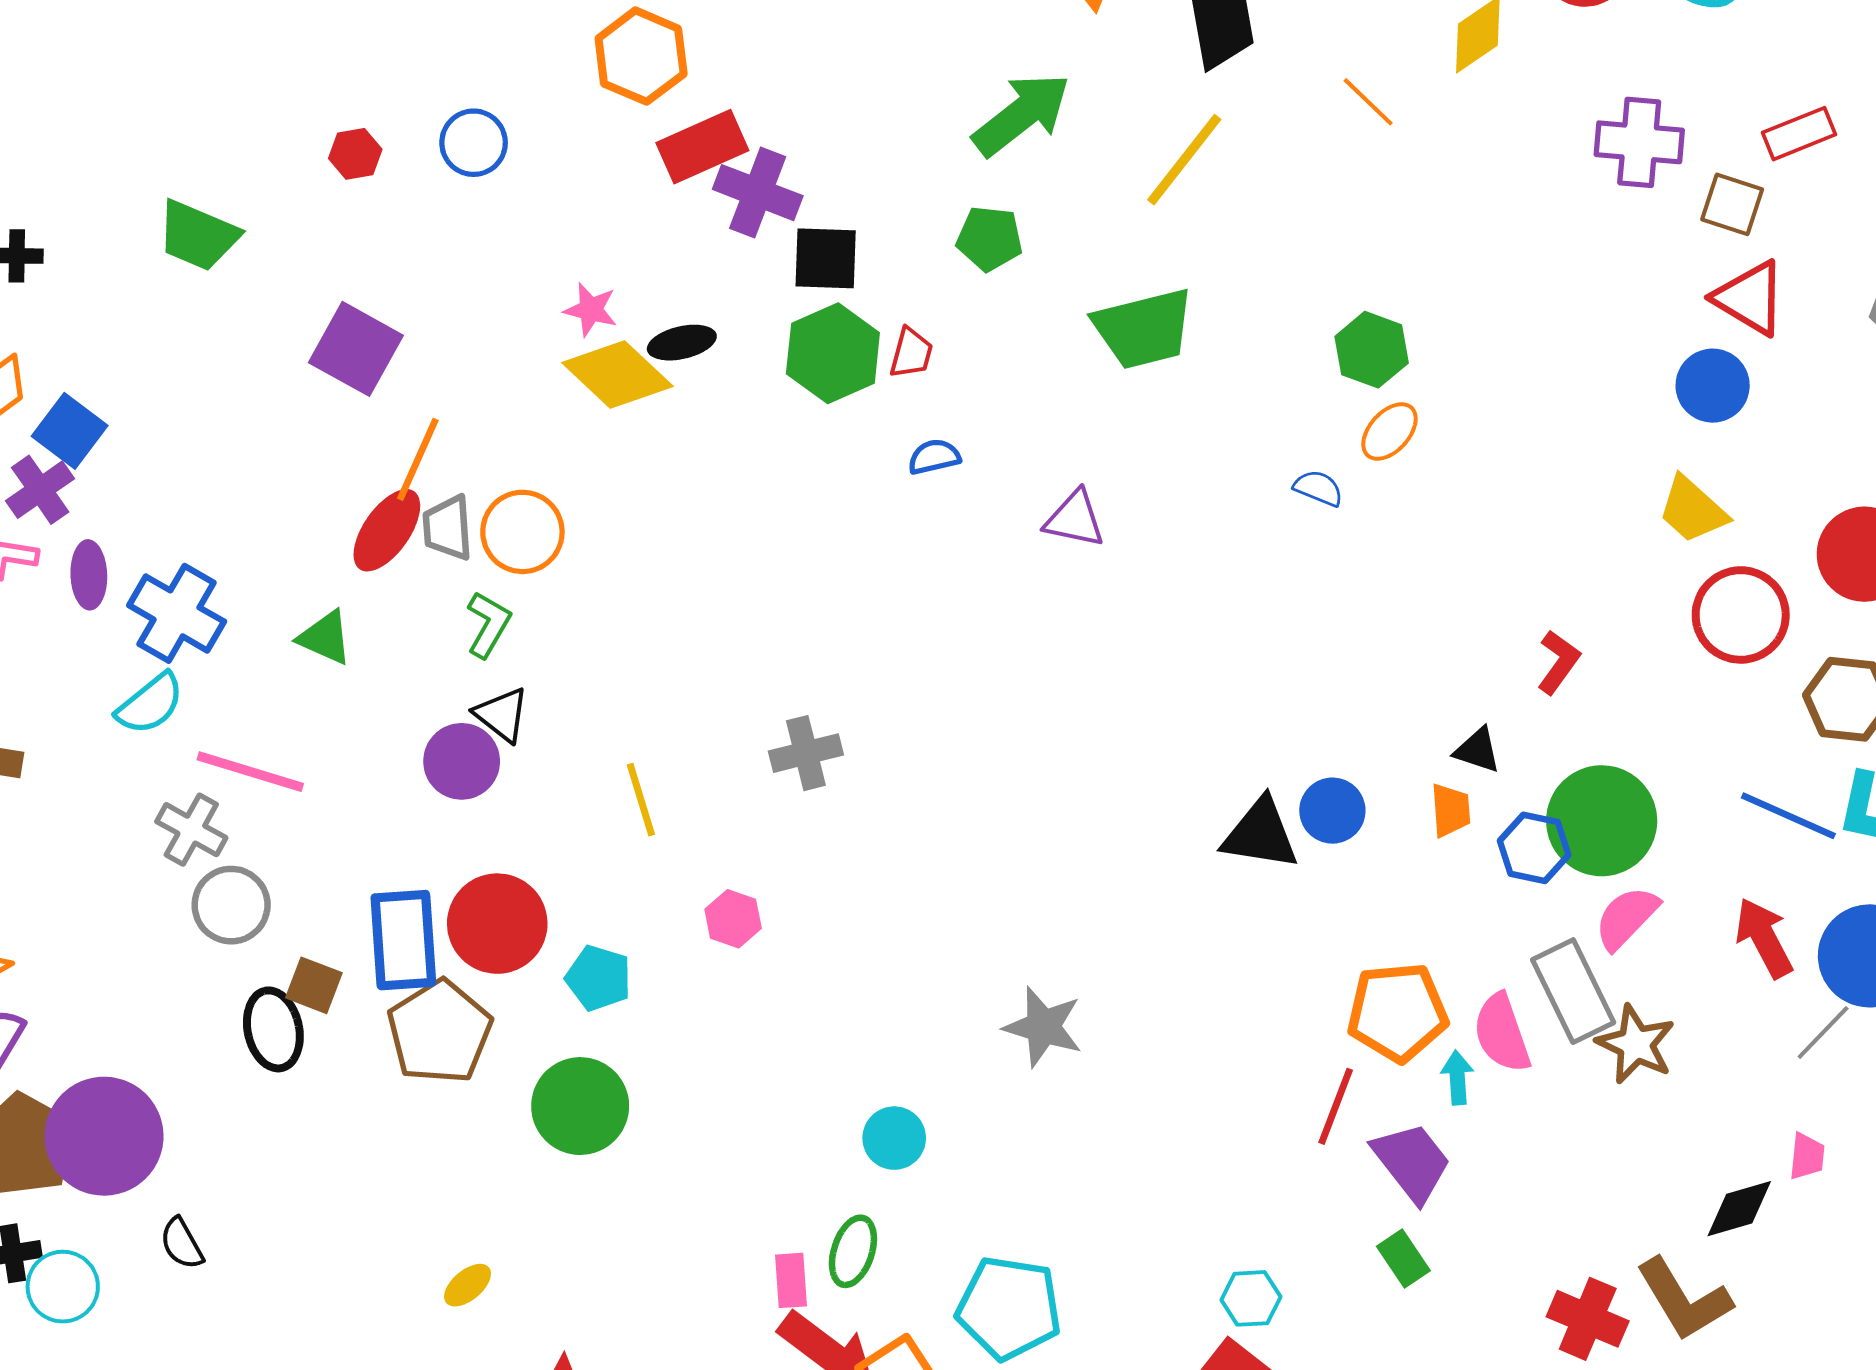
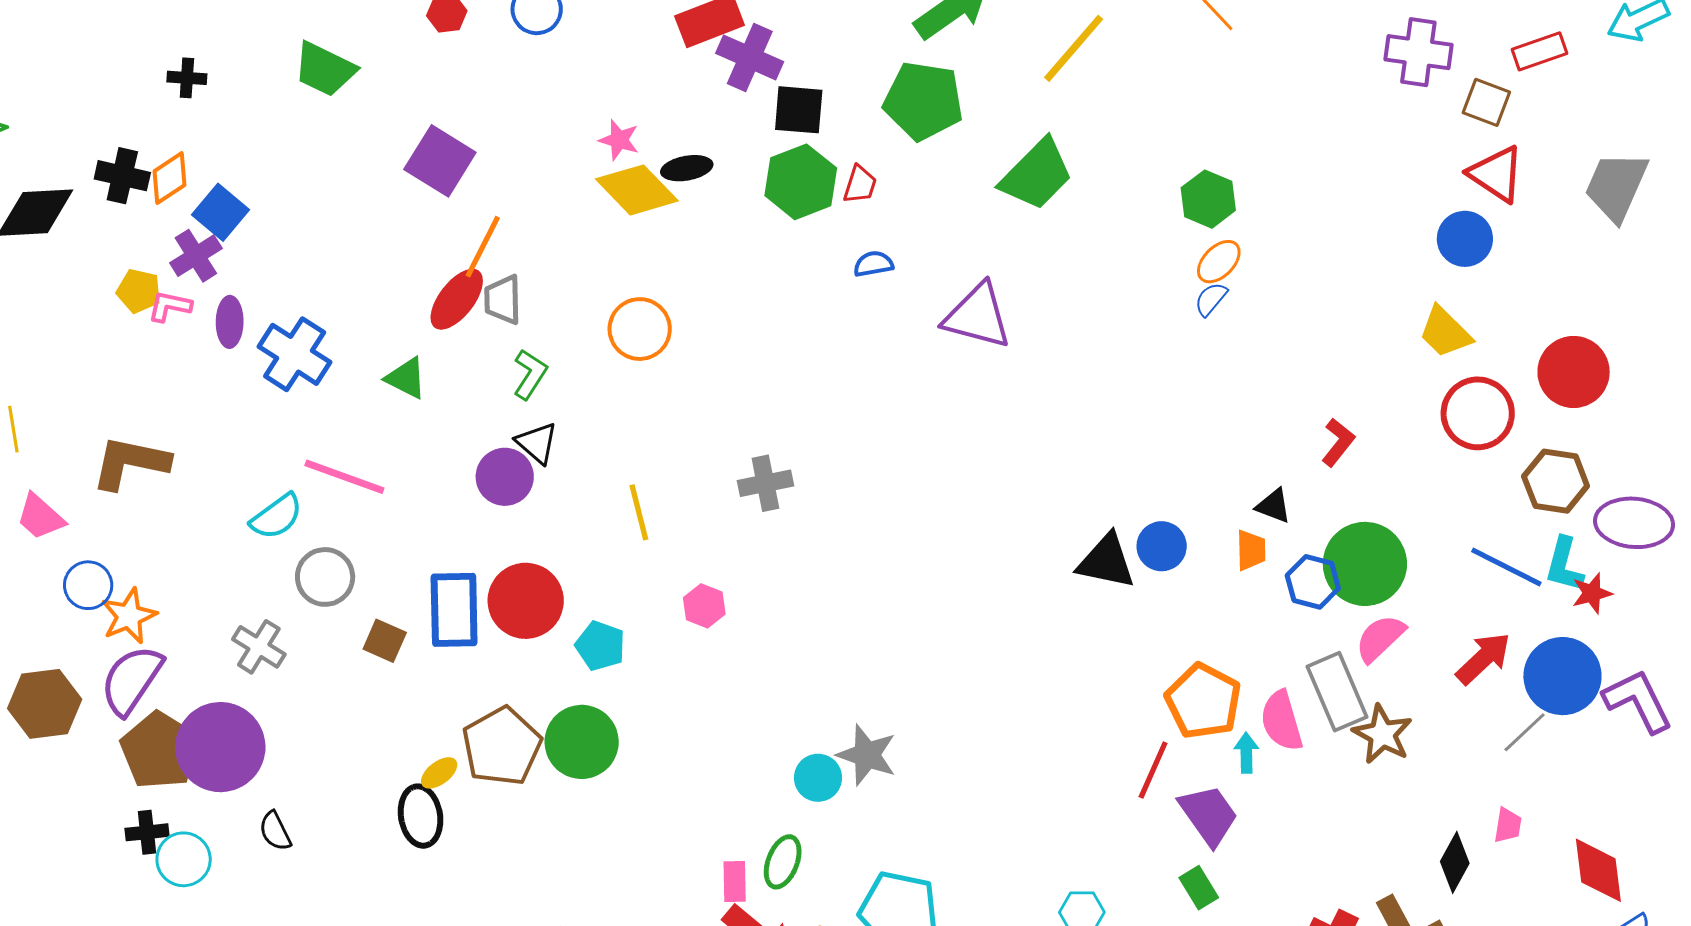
green pentagon: (989, 239) -> (923, 101), size x1.6
green trapezoid: (1144, 329) -> (1037, 175), turned -34
blue semicircle: (1318, 488) -> (1211, 299), moved, turned -75
purple triangle: (1075, 519) -> (977, 316), size x1.5
orange circle: (522, 532) -> (640, 329), moved
cyan semicircle: (150, 704) -> (277, 517), moved
gray cross: (191, 830) -> (259, 647), moved
red arrow: (1764, 938) -> (1483, 658), turned 72
orange pentagon: (1397, 1012) -> (1203, 701), turned 30
gray star: (1043, 1027) -> (867, 755), moved
black ellipse: (273, 1029) -> (421, 816), moved
brown pentagon: (440, 1032) -> (502, 746), moved
black diamond: (1739, 1209) -> (1455, 862), turned -48
yellow ellipse: (468, 1285) -> (439, 773), moved

